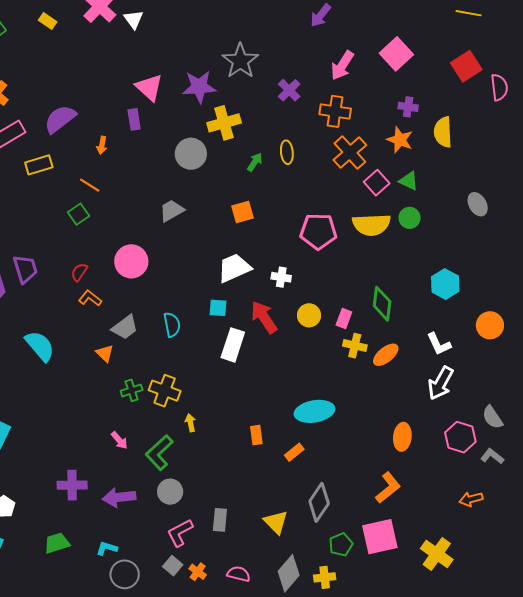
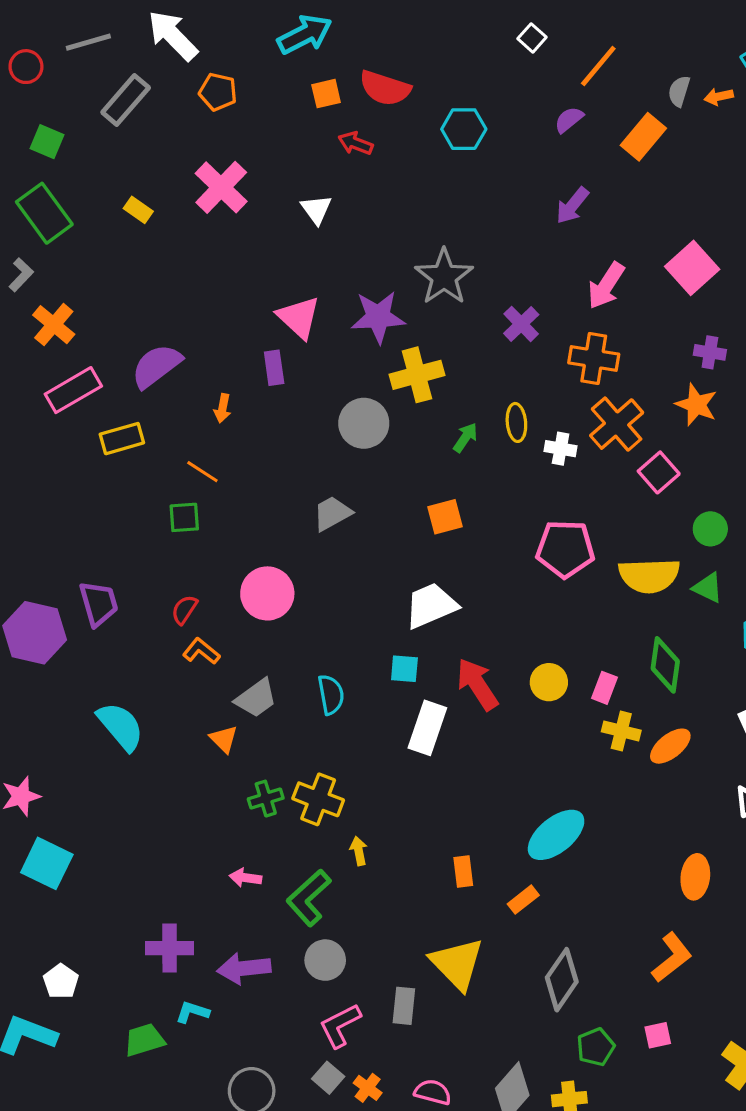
white triangle: (134, 19) -> (316, 209), moved
green triangle: (409, 181) -> (708, 588), moved
green square: (79, 214) -> (184, 517), turned 30
yellow semicircle: (371, 225) -> (649, 576), moved
white cross: (281, 277) -> (561, 449), moved
cyan ellipse: (314, 411) -> (556, 835), turned -30
pink arrow: (119, 440) -> (245, 878), turned 138
yellow triangle: (276, 522) -> (457, 964), moved, size x1.4
pink square: (380, 537) -> (658, 1035), size x0.5
cyan L-shape: (107, 548) -> (192, 1012), moved

